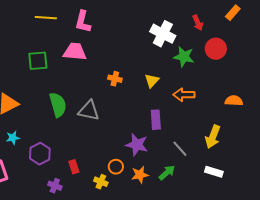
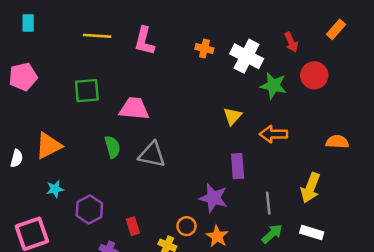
pink trapezoid: (75, 52) -> (134, 109), moved
orange cross: (115, 79) -> (204, 49), moved
green semicircle: (58, 105) -> (112, 147), size x0.7
gray line: (180, 149) -> (268, 203), turned 36
green arrow: (167, 173) -> (272, 234), moved
orange star: (140, 175) -> (217, 236), turned -30

